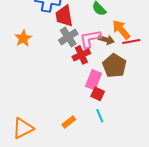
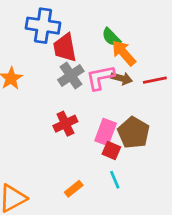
orange arrow: (121, 30) -> (124, 53), moved
red cross: (81, 55) -> (65, 124), moved
brown pentagon: (114, 66) -> (134, 133), moved

